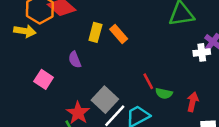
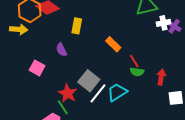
orange rectangle: (119, 34) -> (113, 44), moved
white cross: (202, 52) -> (163, 23), moved
red line: (148, 81) -> (134, 61), moved

